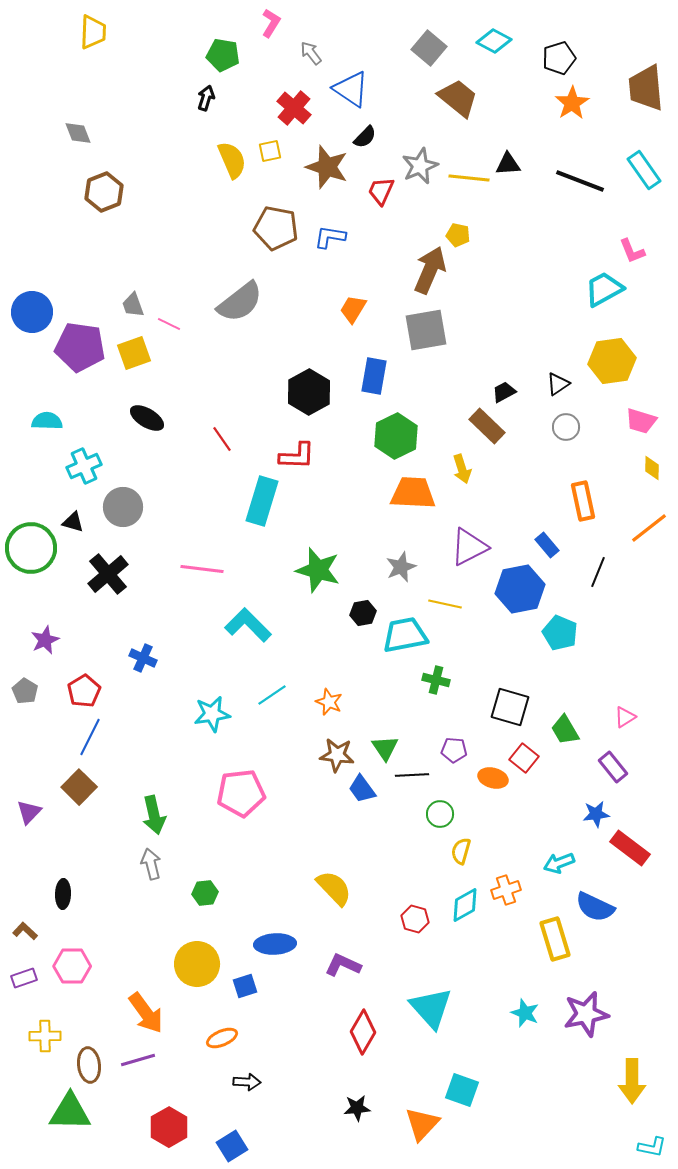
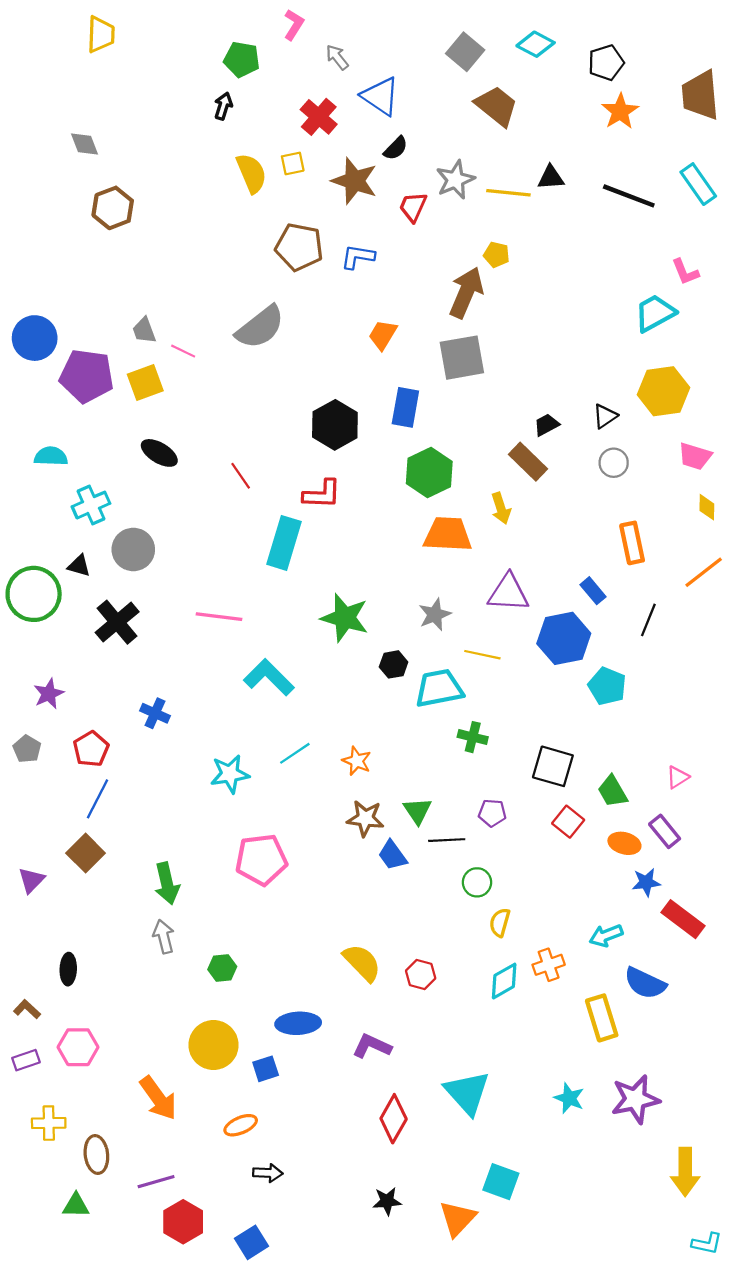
purple triangle: (469, 547) -> (508, 593), turned 30
orange ellipse: (493, 778) -> (624, 843), moved
red hexagon: (415, 919) -> (421, 975), moved
purple line: (138, 1060) -> (156, 1182), moved
green triangle: (70, 1112) -> (76, 1205), size x0.6

